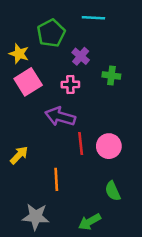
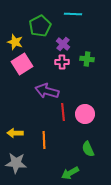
pink cross: (70, 84) -> (62, 62), moved
yellow arrow: (19, 155) -> (15, 133), moved, turned -133
gray star: (36, 217) -> (16, 163), moved

